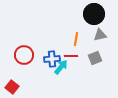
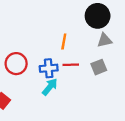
orange line: (76, 39) -> (64, 41), moved
cyan arrow: (61, 67) -> (50, 87), moved

